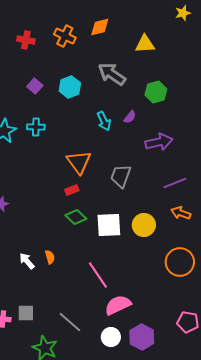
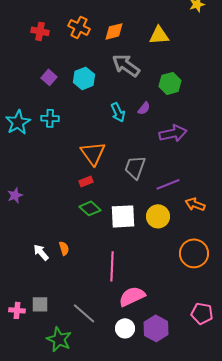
orange diamond: (100, 27) -> (114, 31), moved
purple line: (175, 183) -> (168, 184), moved
pink line: (98, 275) -> (112, 266), turned 36

